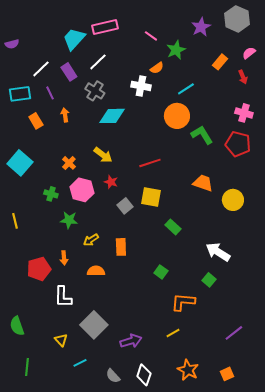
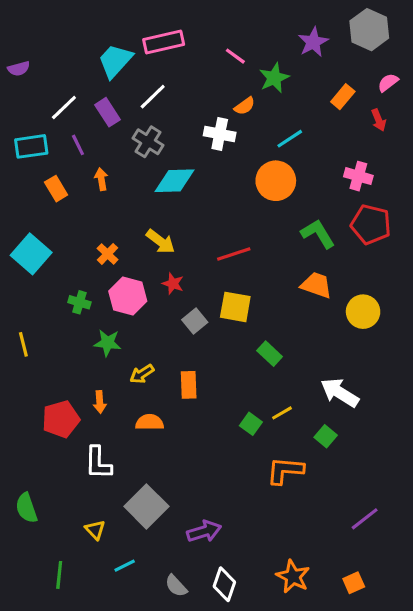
pink cross: (244, 113) -> (358, 176), moved
green L-shape: (202, 135) -> (318, 234), moved
yellow line: (173, 333) -> (282, 413), moved
green line: (27, 367) -> (59, 575), moved

